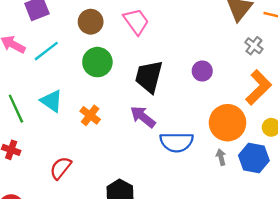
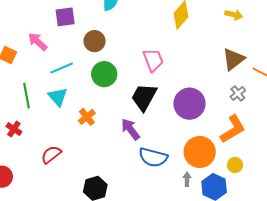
pink trapezoid: (136, 21) -> (153, 60), moved
brown circle: (91, 22) -> (95, 41), moved
cyan line: (46, 51) -> (62, 68), moved
purple circle: (202, 71) -> (189, 104), size x1.8

